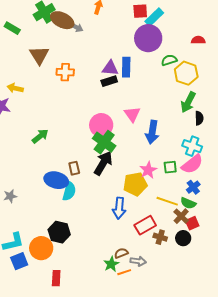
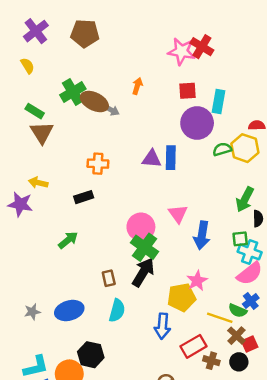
cyan rectangle: (154, 17) -> (219, 102), moved, turned -36
brown triangle: (39, 55) -> (42, 133), moved
yellow hexagon: (186, 73) -> (245, 148), moved
black rectangle: (109, 81) -> (84, 197), moved
green square: (170, 167) -> (240, 239), moved
blue ellipse: (56, 180) -> (69, 311), moved, turned -30
cyan semicircle: (69, 191) -> (117, 311), moved
green semicircle: (188, 203) -> (238, 311), moved

